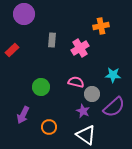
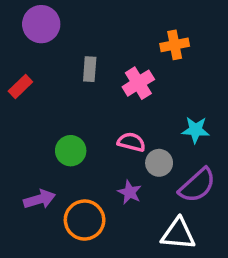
purple star: (83, 111) -> (130, 192), moved
purple arrow: (23, 115) -> (39, 199), turned -132
orange circle: (49, 127) -> (85, 220), size x1.5
white triangle: (86, 135) -> (178, 234), moved, turned -30

